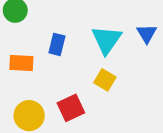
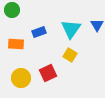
blue rectangle: (57, 44) -> (39, 32), turned 56

